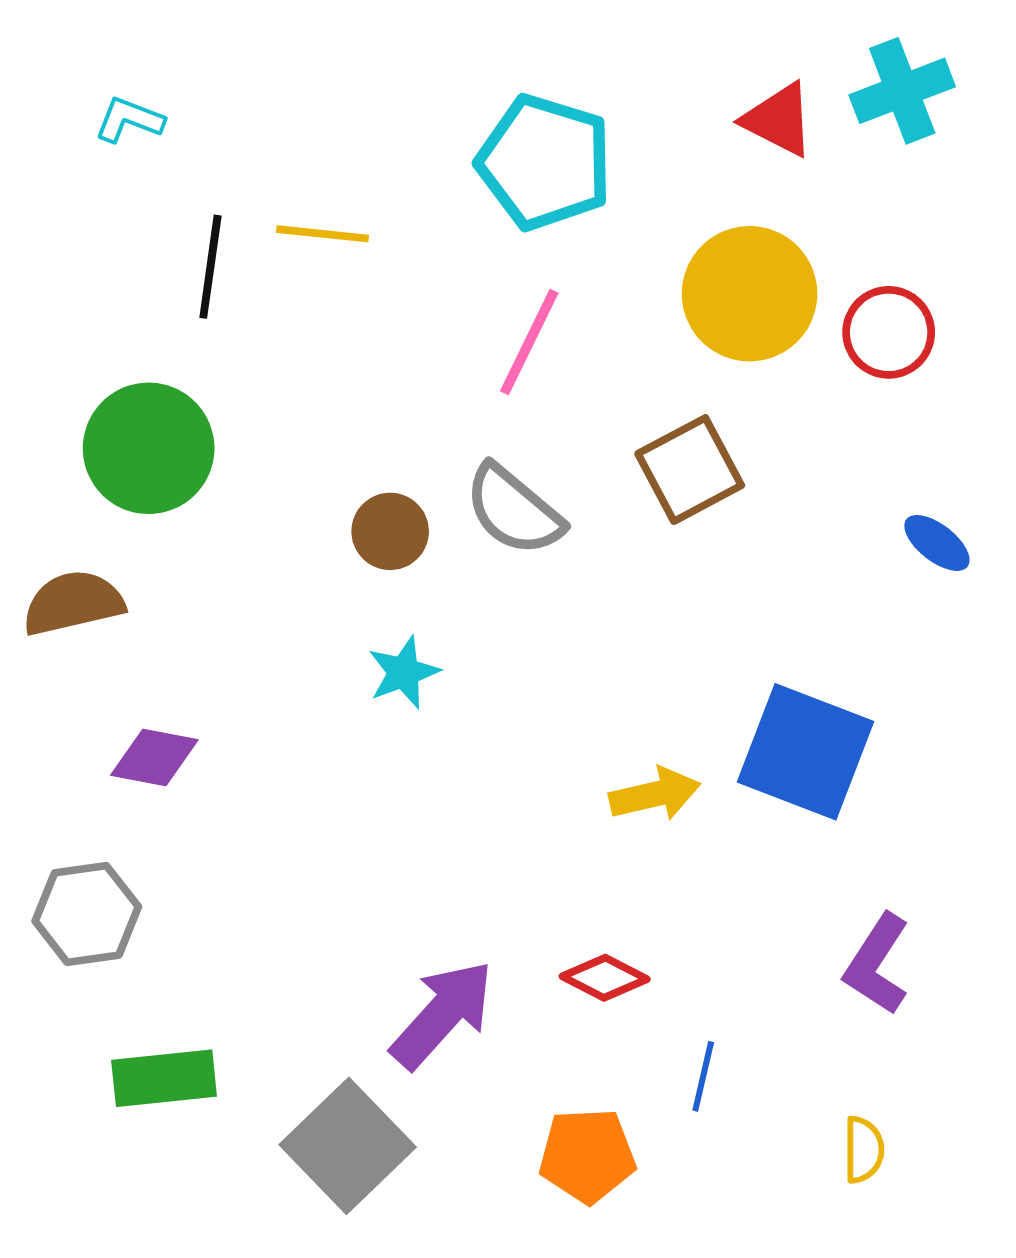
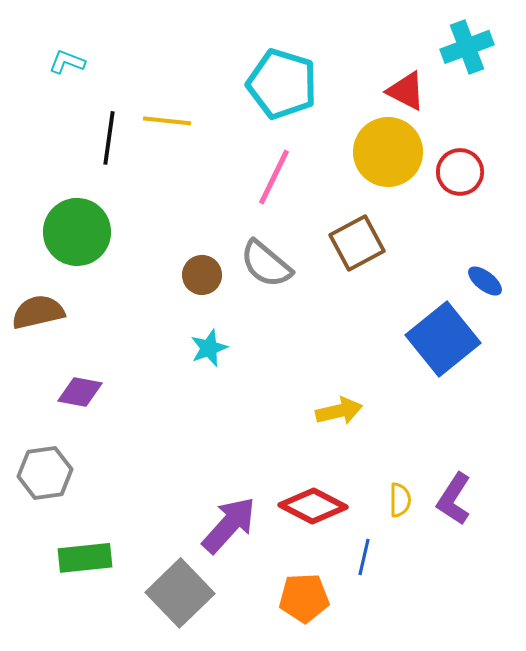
red triangle: (779, 120) -> (406, 91), moved
blue square: (806, 752) -> (443, 339), moved, turned 30
red diamond: (605, 978) -> (313, 506), size x1.5
yellow semicircle: (864, 1150) -> (400, 500), moved

